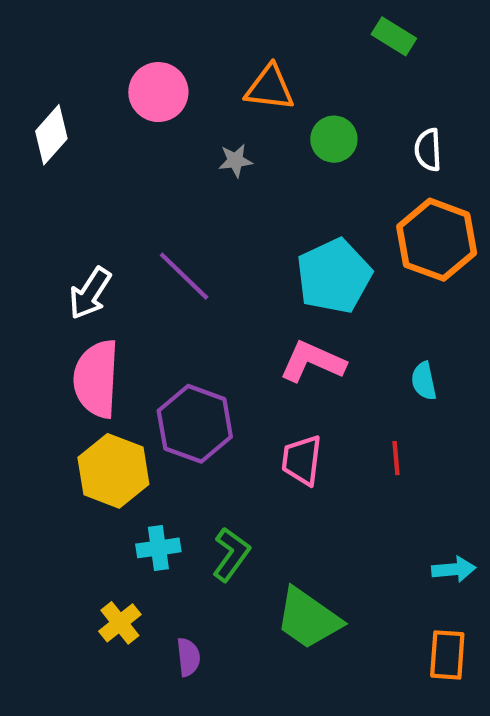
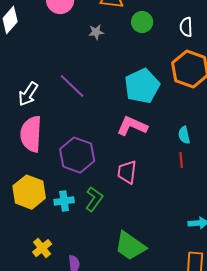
red line: (396, 458) -> (181, 160), moved
yellow hexagon: (113, 471) -> (29, 192), moved
cyan cross: (158, 548) -> (64, 201), moved
green L-shape: (231, 554) -> (94, 199), moved

